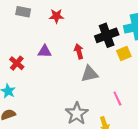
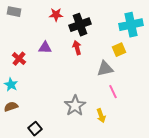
gray rectangle: (23, 12) -> (14, 12), moved
black cross: (107, 35) -> (80, 25), moved
gray triangle: (90, 74) -> (105, 69), moved

